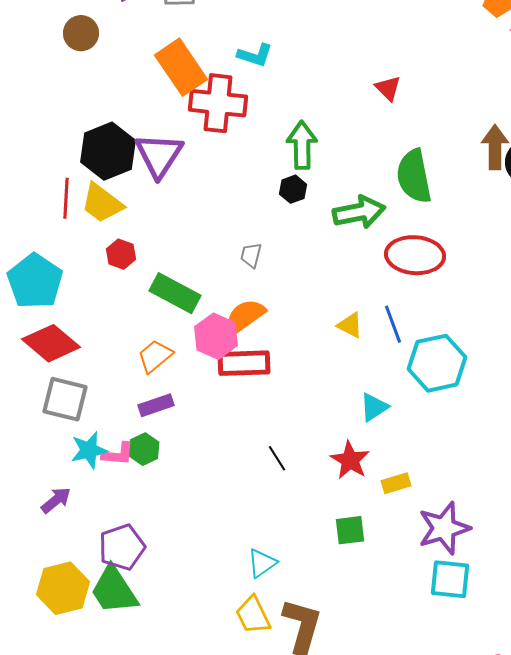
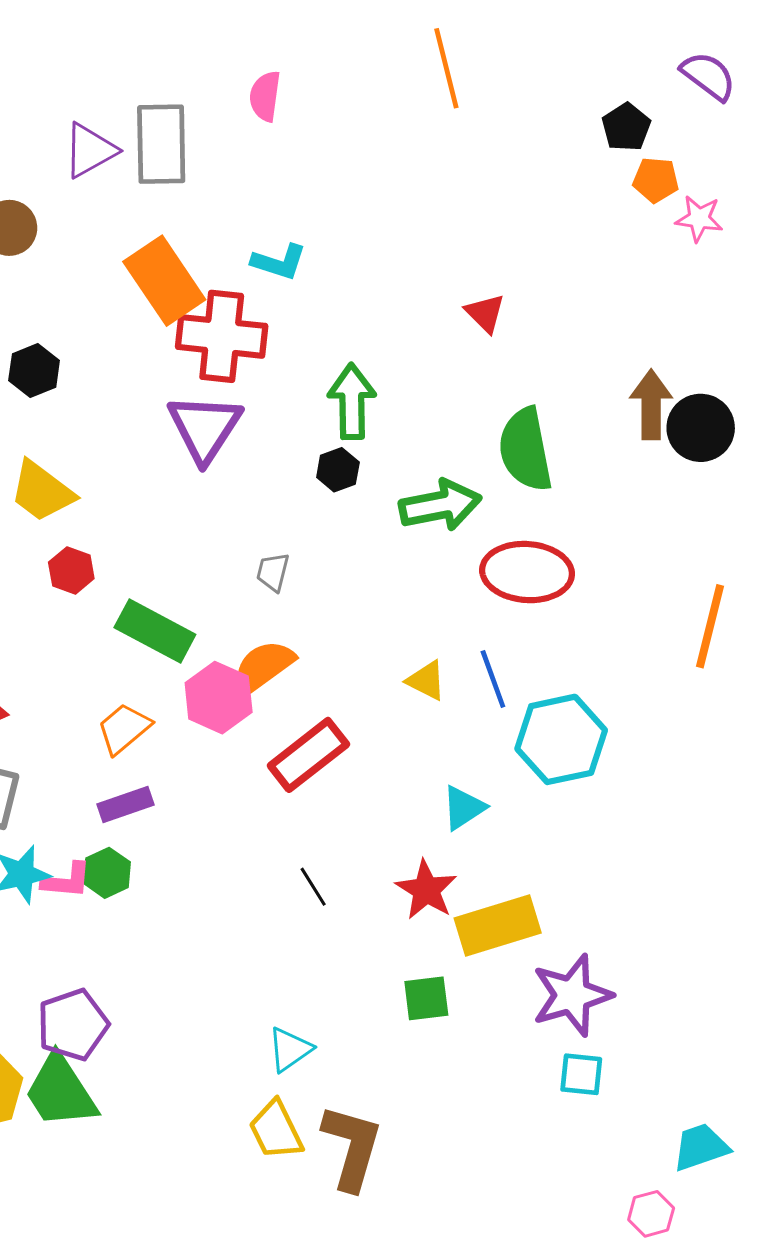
black hexagon: (108, 151) -> (34, 370), moved, size x0.6
purple triangle: (159, 155) -> (205, 428), moved
red rectangle: (244, 363) -> (308, 755), moved, turned -36
yellow rectangle: (396, 483) -> (498, 925), size x1.8
cyan square: (450, 579) -> (581, 1074), size x0.7

